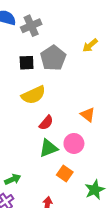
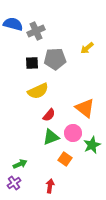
gray pentagon: (53, 58) -> (55, 59), turned 30
orange triangle: (88, 115) -> (85, 108), size x1.5
green star: (95, 190) -> (92, 145), moved

